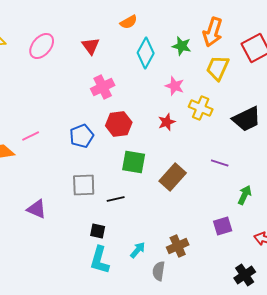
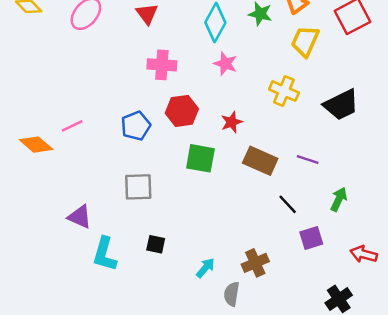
pink star: (175, 86) -> (225, 64), moved
pink cross: (103, 87) -> (162, 65), turned 30
red star: (167, 122) -> (232, 122), moved
brown rectangle: (173, 177) -> (260, 161), moved, turned 72
black line: (116, 199) -> (288, 204), moved, turned 60
cyan L-shape: (100, 260) -> (105, 254), moved

